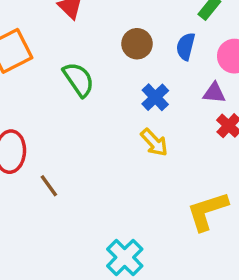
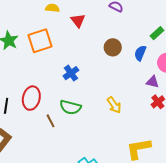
green semicircle: (79, 79) -> (70, 107), moved, turned 130
blue cross: (155, 97) -> (71, 73), moved

